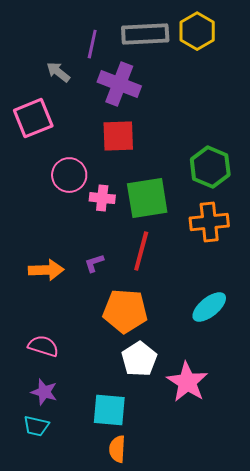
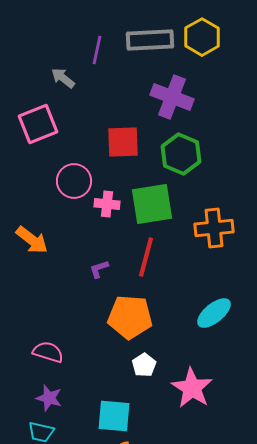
purple cross: (119, 84) -> (172, 97), moved
green hexagon: (210, 167) -> (181, 154), moved
orange arrow: (46, 270) -> (32, 240), moved, turned 40
white pentagon: (139, 359) -> (144, 365), size x0.7

